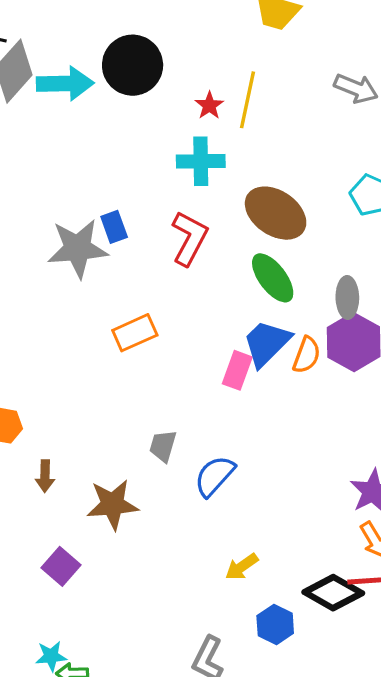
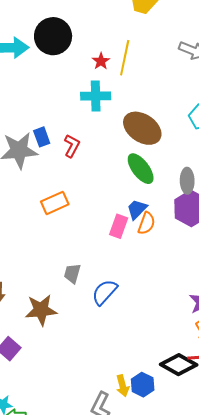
red L-shape: (189, 238) -> (72, 146), moved, size x0.7
blue trapezoid: (267, 343) -> (137, 209), size x0.7
orange semicircle: (307, 355) -> (146, 223), moved
yellow arrow: (242, 567) -> (123, 386), moved, turned -70

